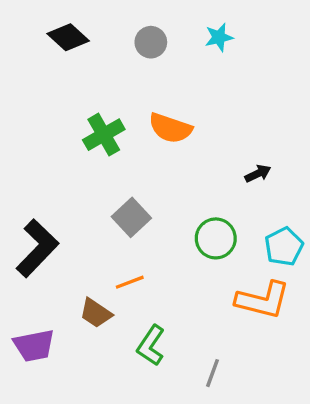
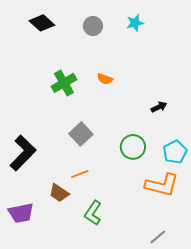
orange semicircle: (170, 128) -> (105, 79), size x0.6
gray line: (212, 373) -> (158, 237), moved, turned 30

